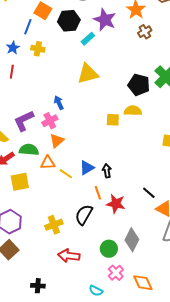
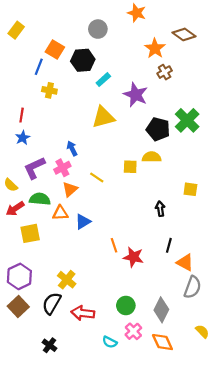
purple star: (105, 20) -> (136, 95), moved
blue star: (13, 48) -> (23, 138), moved
blue triangle: (87, 168) -> (83, 222), moved
black arrow: (107, 171) -> (160, 209), moved
yellow line: (66, 174) -> (97, 177), moved
black line: (149, 193) -> (169, 245), turned 64
black semicircle: (84, 215) -> (52, 303), moved
yellow cross: (54, 225) -> (67, 280), turned -30
gray diamond: (132, 240) -> (161, 310), moved
black cross: (38, 286) -> (49, 345), turned 32
cyan semicircle: (96, 291) -> (110, 342), moved

